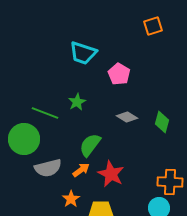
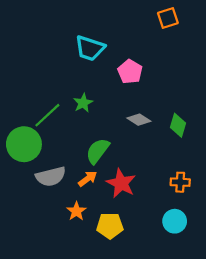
green line: (45, 113) -> (47, 115), turned -64
orange cross: (170, 182) -> (180, 182), moved, size x0.7

